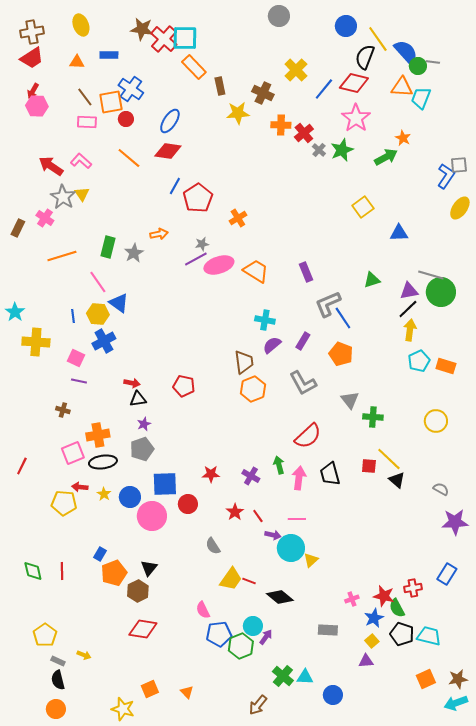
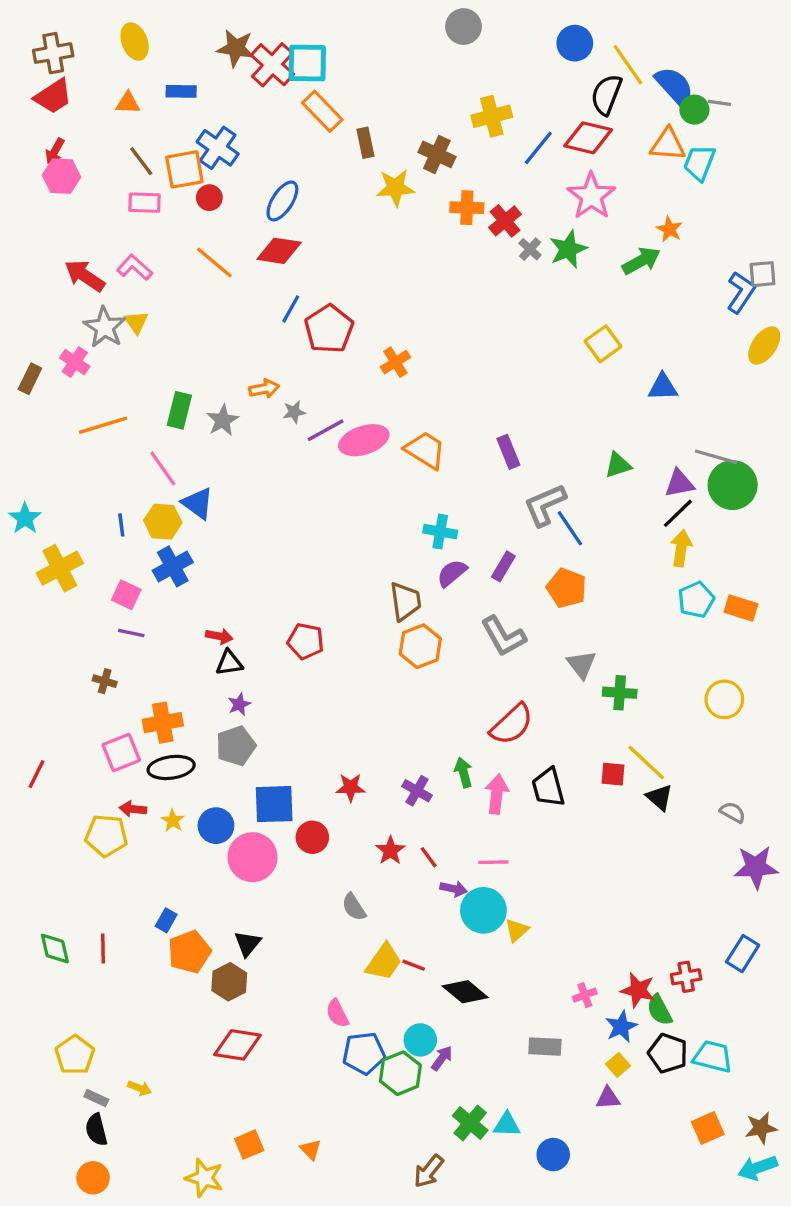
yellow cross: (296, 70) -> (492, 116), turned 30
gray star: (202, 244) -> (294, 412), moved
yellow cross: (36, 342) -> (60, 568), turned -32

